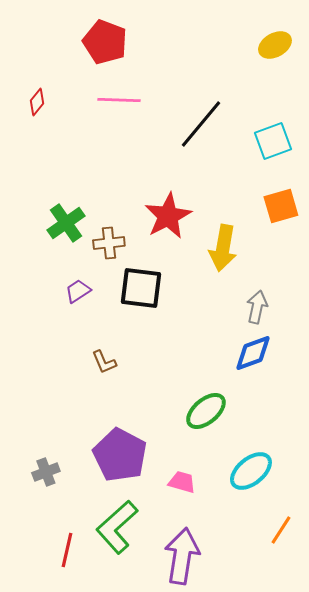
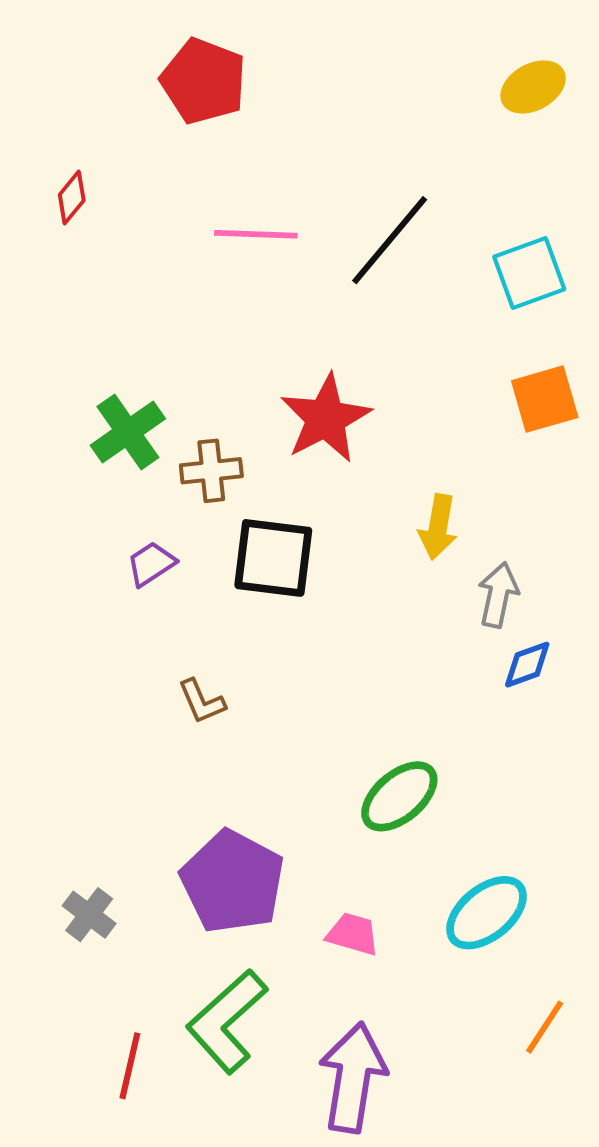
pink line: (119, 100) -> (256, 234), moved
yellow arrow: (223, 248) -> (438, 527), moved, size x0.7
blue diamond: (253, 353) -> (527, 665), moved, size x0.7
gray cross: (46, 472) -> (89, 915), turned -32

